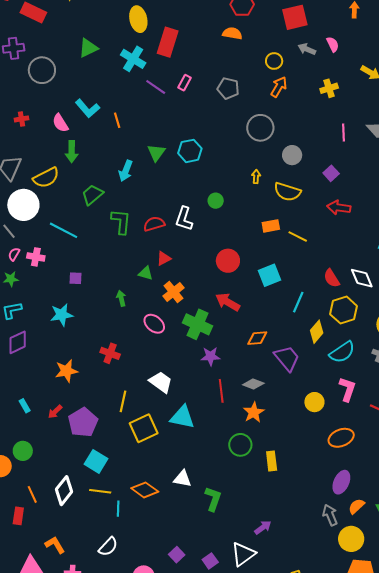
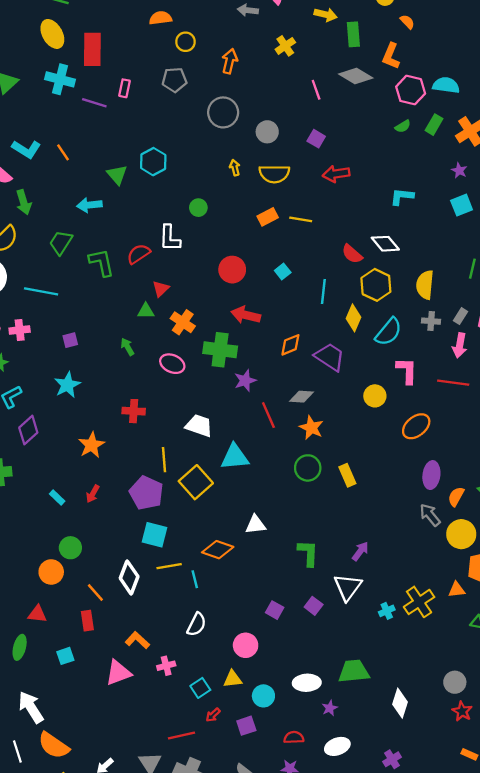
yellow circle: (274, 61) -> (185, 42), moved
cyan arrow: (126, 171) -> (89, 205), turned 80
cyan square: (269, 275) -> (283, 272), size x0.6
purple pentagon: (83, 422) -> (146, 493), moved
green L-shape: (213, 499) -> (308, 553), moved

